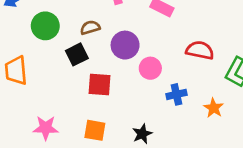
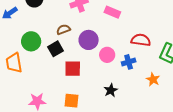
green circle: (45, 26) -> (31, 41), moved
blue cross: (176, 94) -> (129, 62), moved
black star: (142, 134) -> (111, 90), moved

